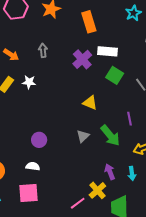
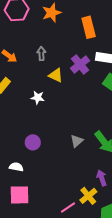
white star: (29, 82) -> (38, 98), moved
yellow triangle: (90, 103) -> (56, 75), moved
white semicircle: (33, 166) -> (16, 167), moved

